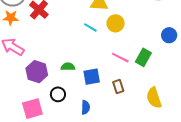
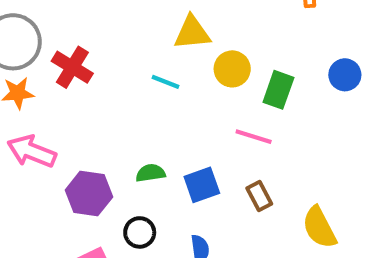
cyan line: (90, 27) -> (165, 82), moved
green rectangle: (143, 57) -> (278, 90), moved
yellow semicircle: (154, 98) -> (319, 227), moved

